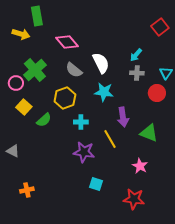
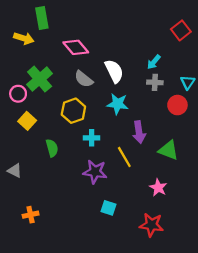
green semicircle: (44, 120) -> (52, 148), moved, turned -63

